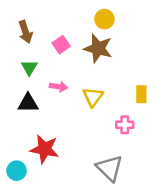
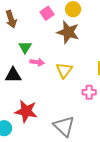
pink square: (61, 45) -> (47, 13), moved
green triangle: (29, 68) -> (25, 47), moved
gray triangle: (110, 168) -> (64, 126), moved

